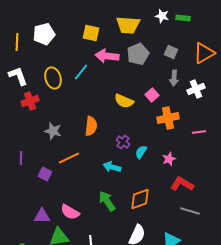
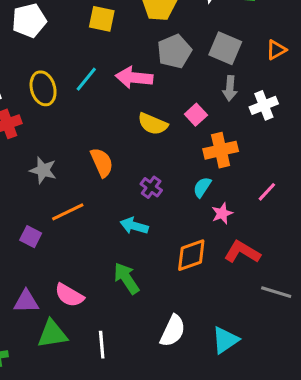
gray square: (171, 52) -> (225, 48), size x1.5
orange triangle: (204, 53) -> (276, 50), size x0.6
pink arrow: (107, 56) -> (134, 78), moved
orange semicircle: (91, 126) -> (102, 162), turned -30
pink line: (199, 132) -> (267, 192), moved, turned -40
cyan semicircle: (141, 152) -> (202, 187), moved
orange diamond: (140, 199) -> (191, 255), moved
gray line: (190, 211) -> (276, 292), moved

